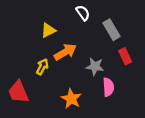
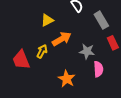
red trapezoid: (18, 92) -> (21, 60), moved

